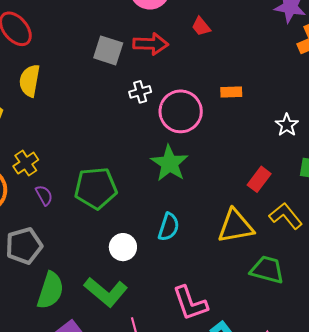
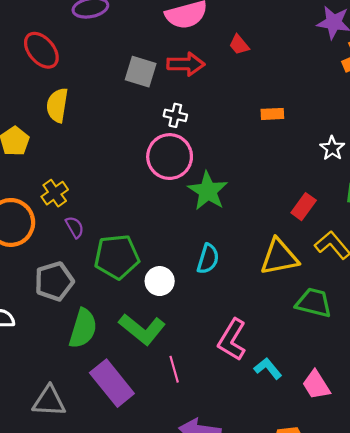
white cross: (140, 92) -> (175, 115), turned 30
pink circle: (181, 111) -> (170, 157), moved
green pentagon: (96, 188) -> (117, 257), moved
pink L-shape: (190, 303) -> (232, 340), turned 51

